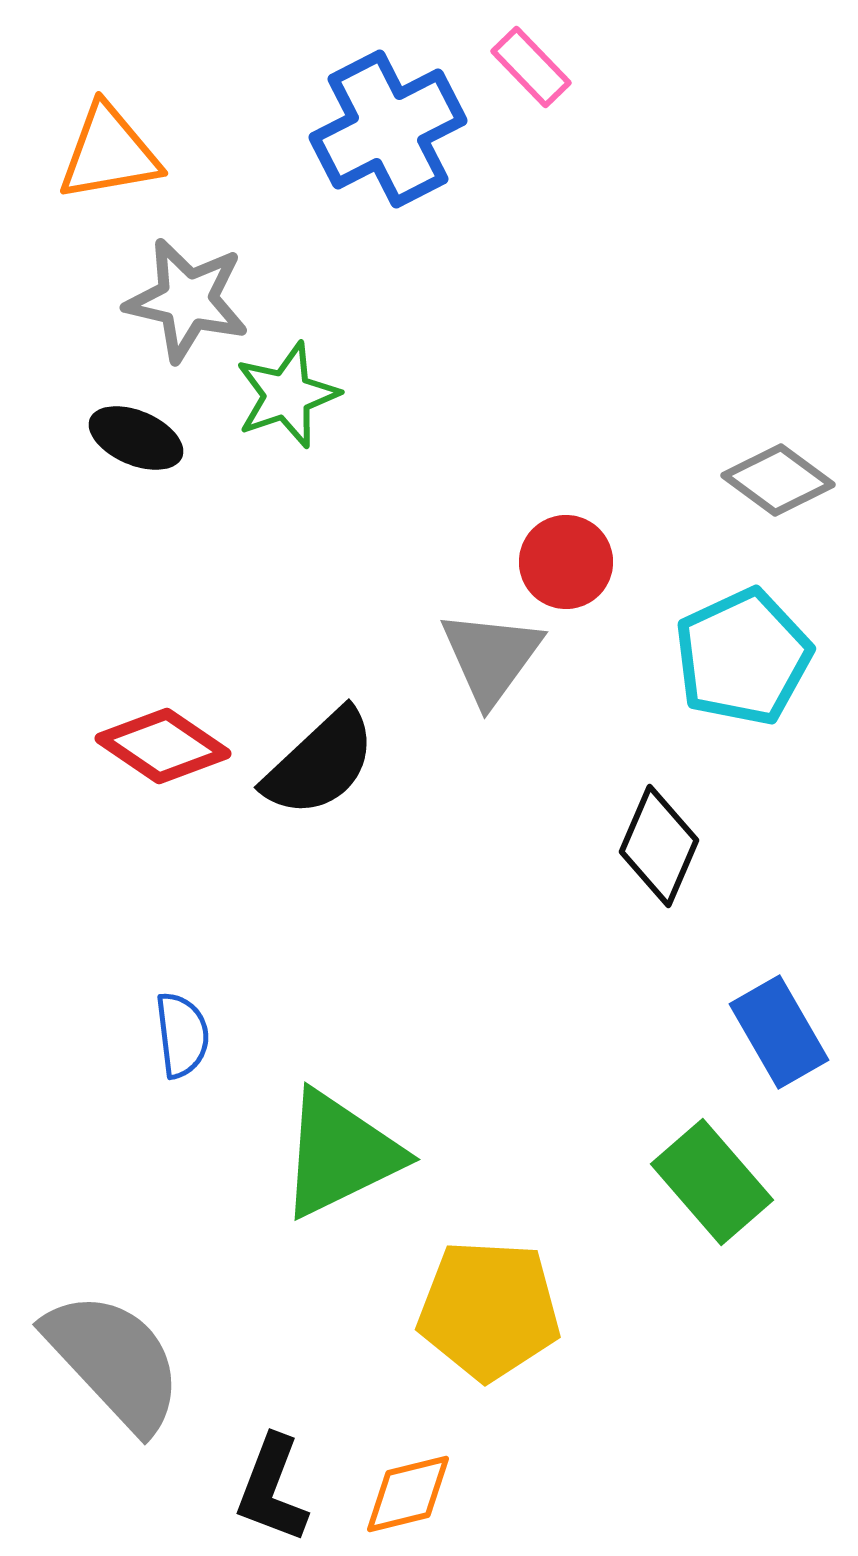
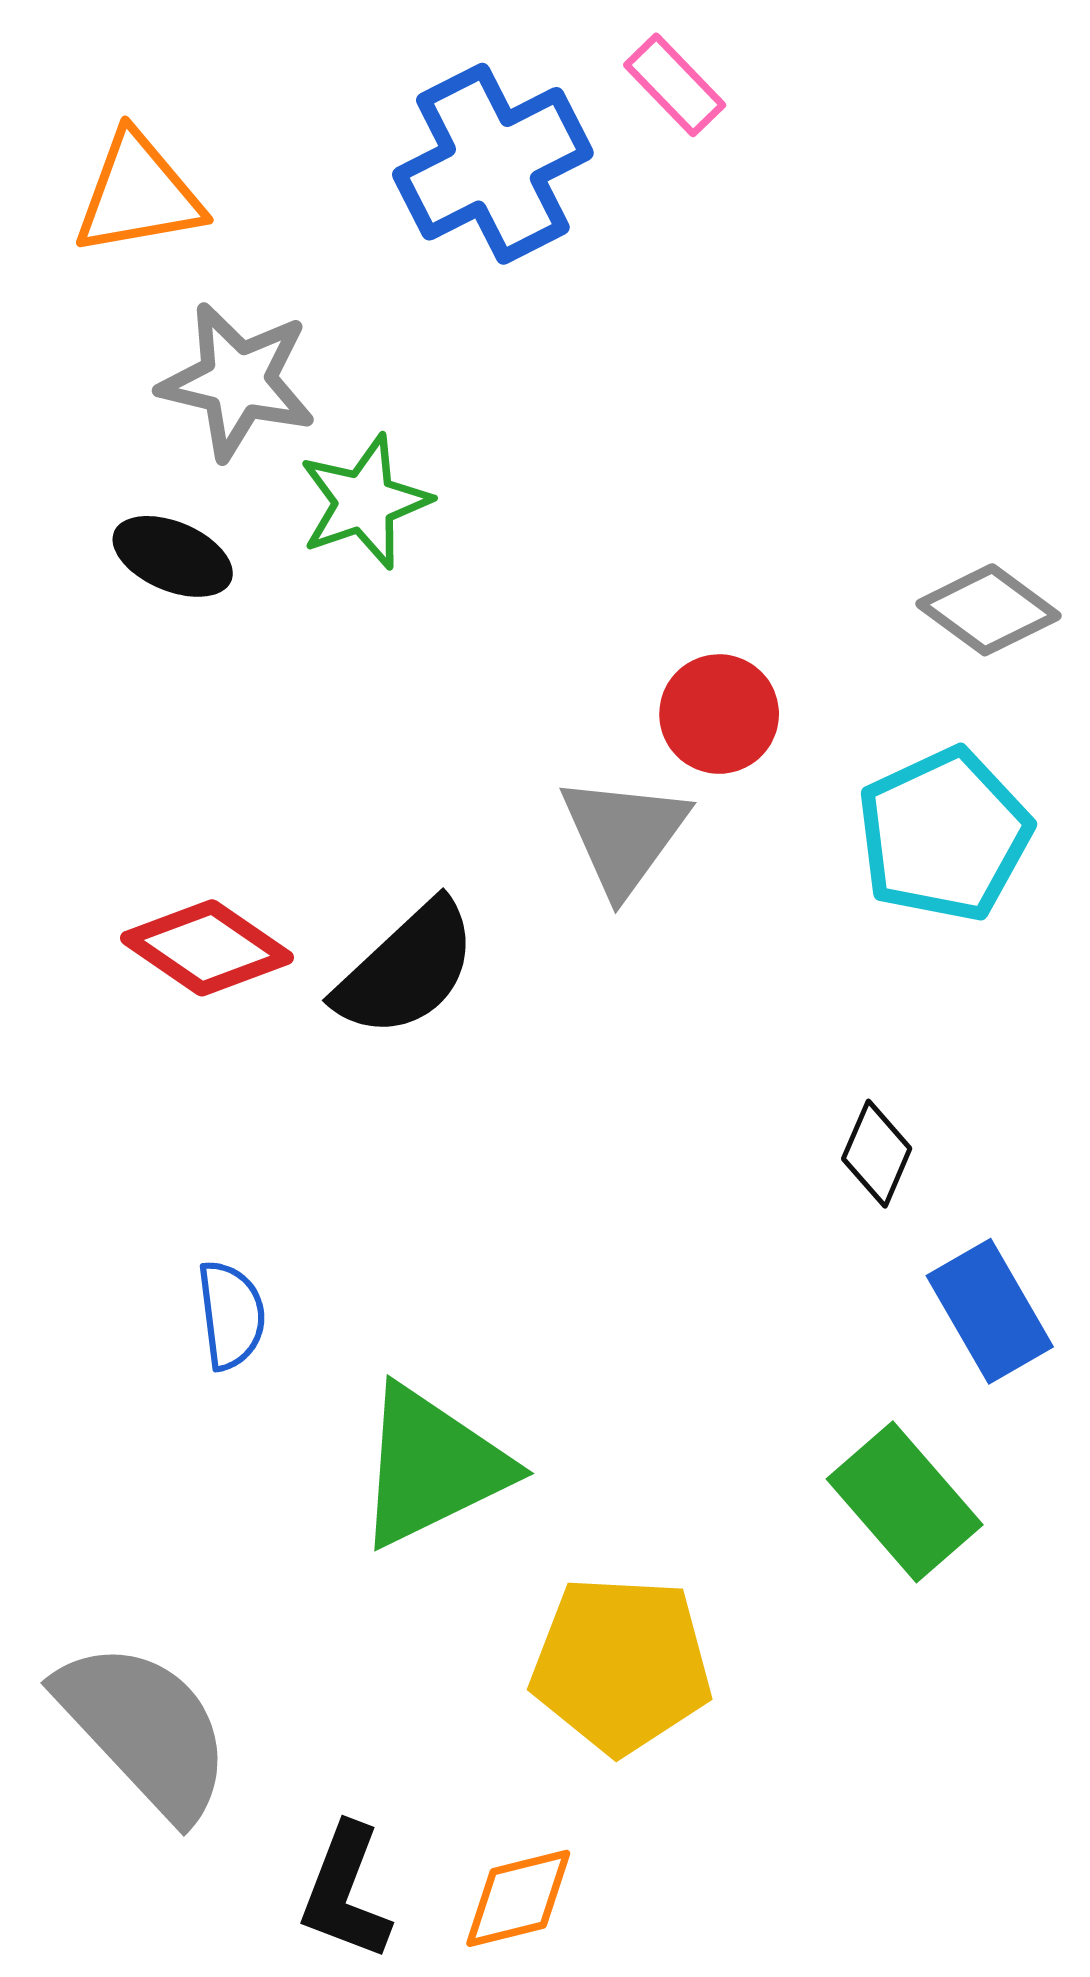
black diamond: (659, 846) -> (877, 1154), moved, size x0.7

